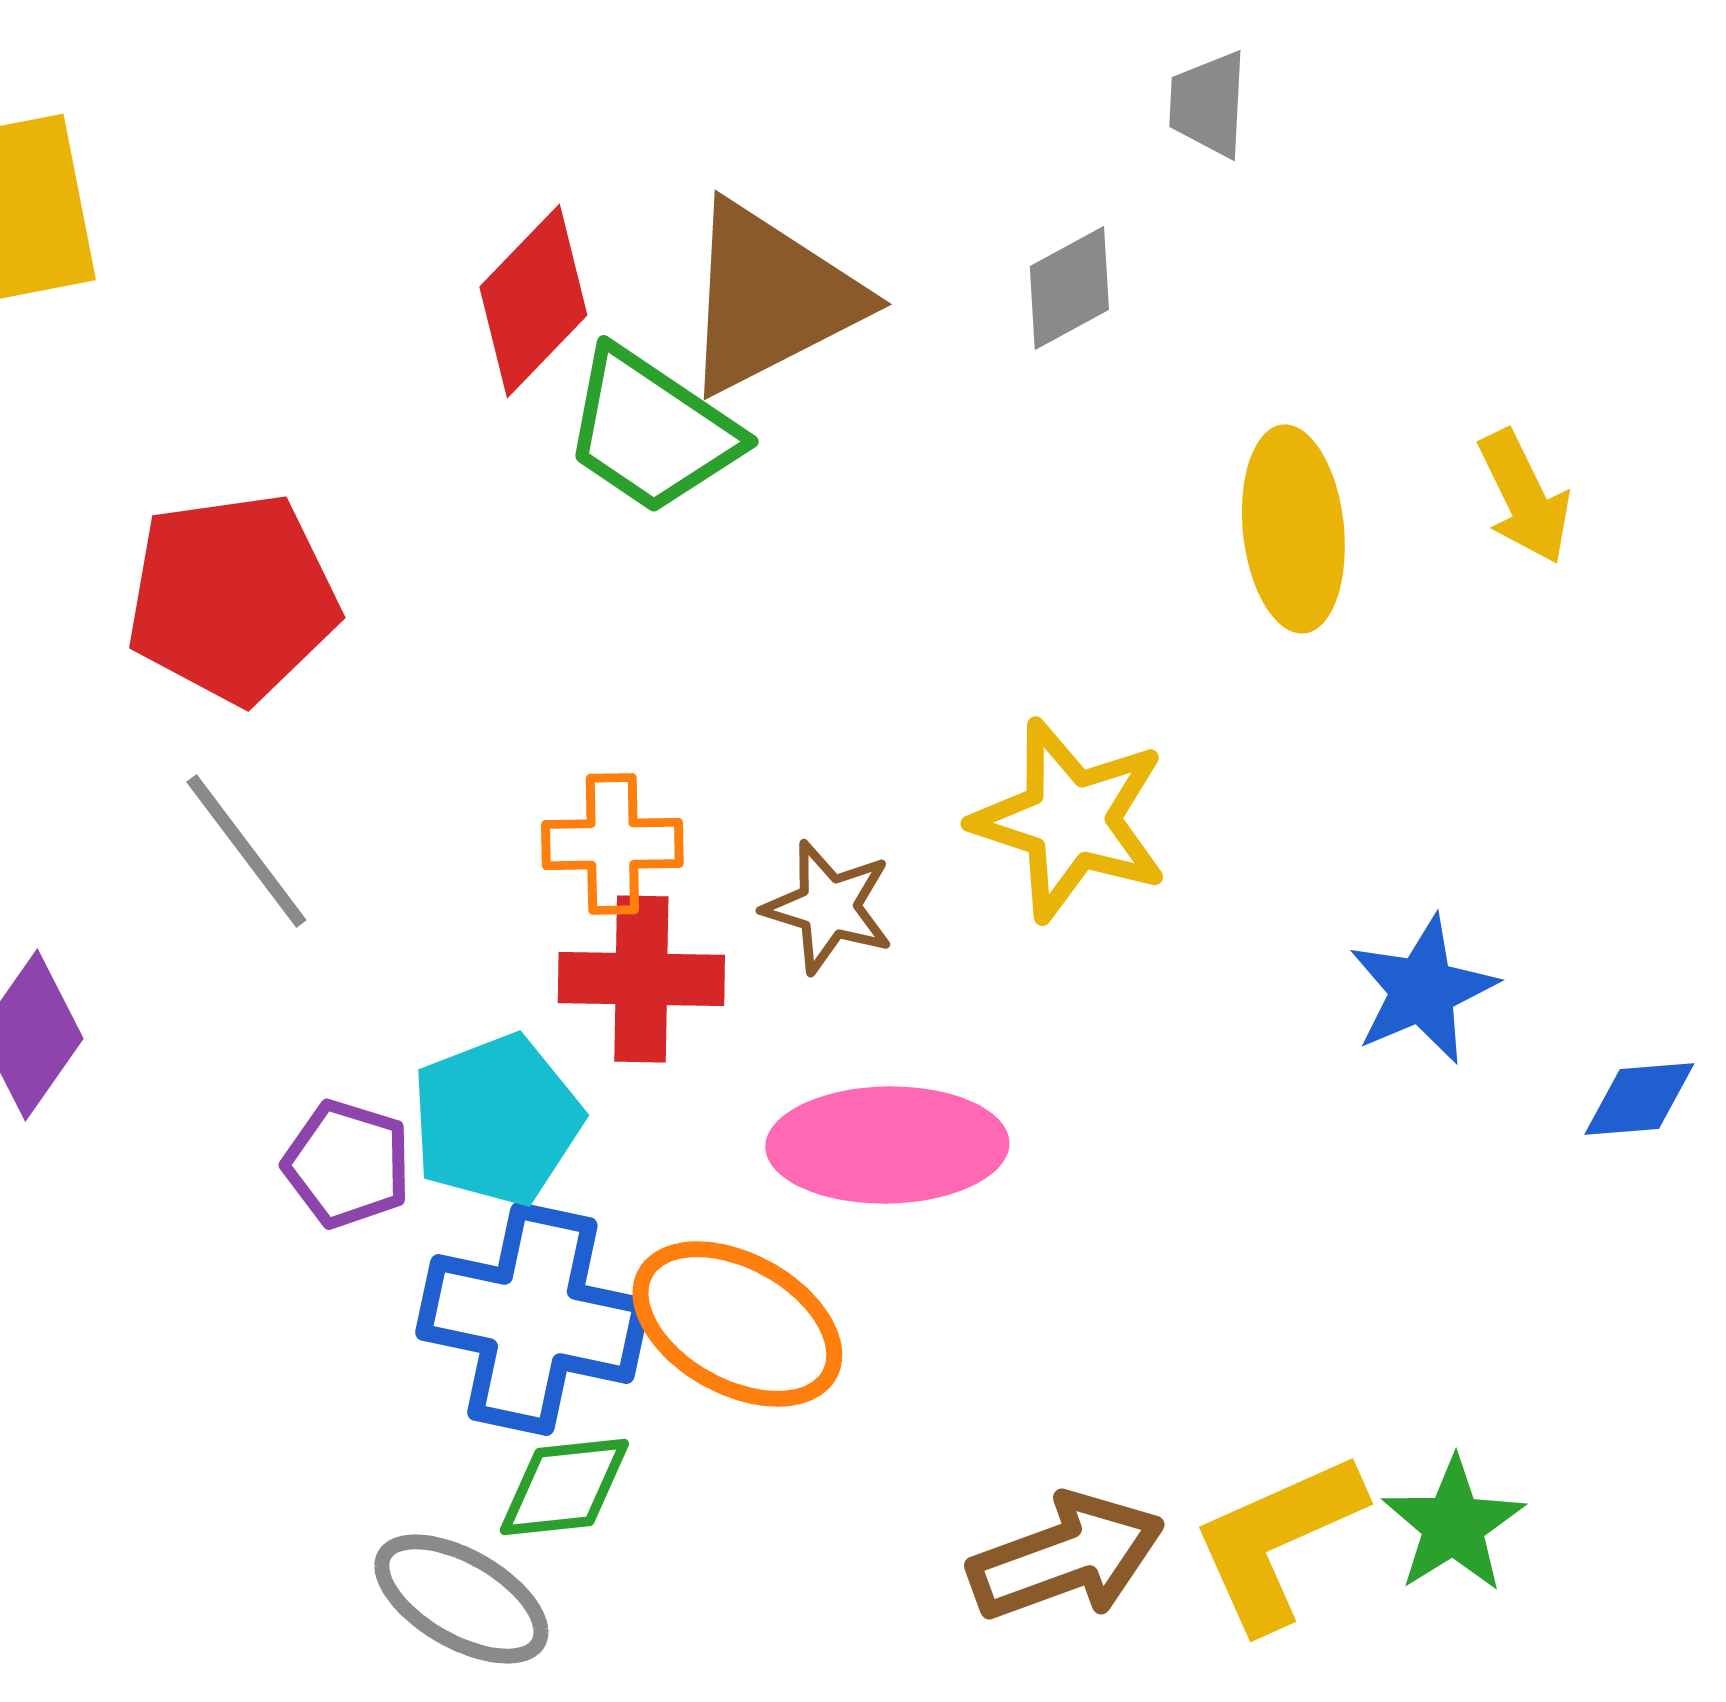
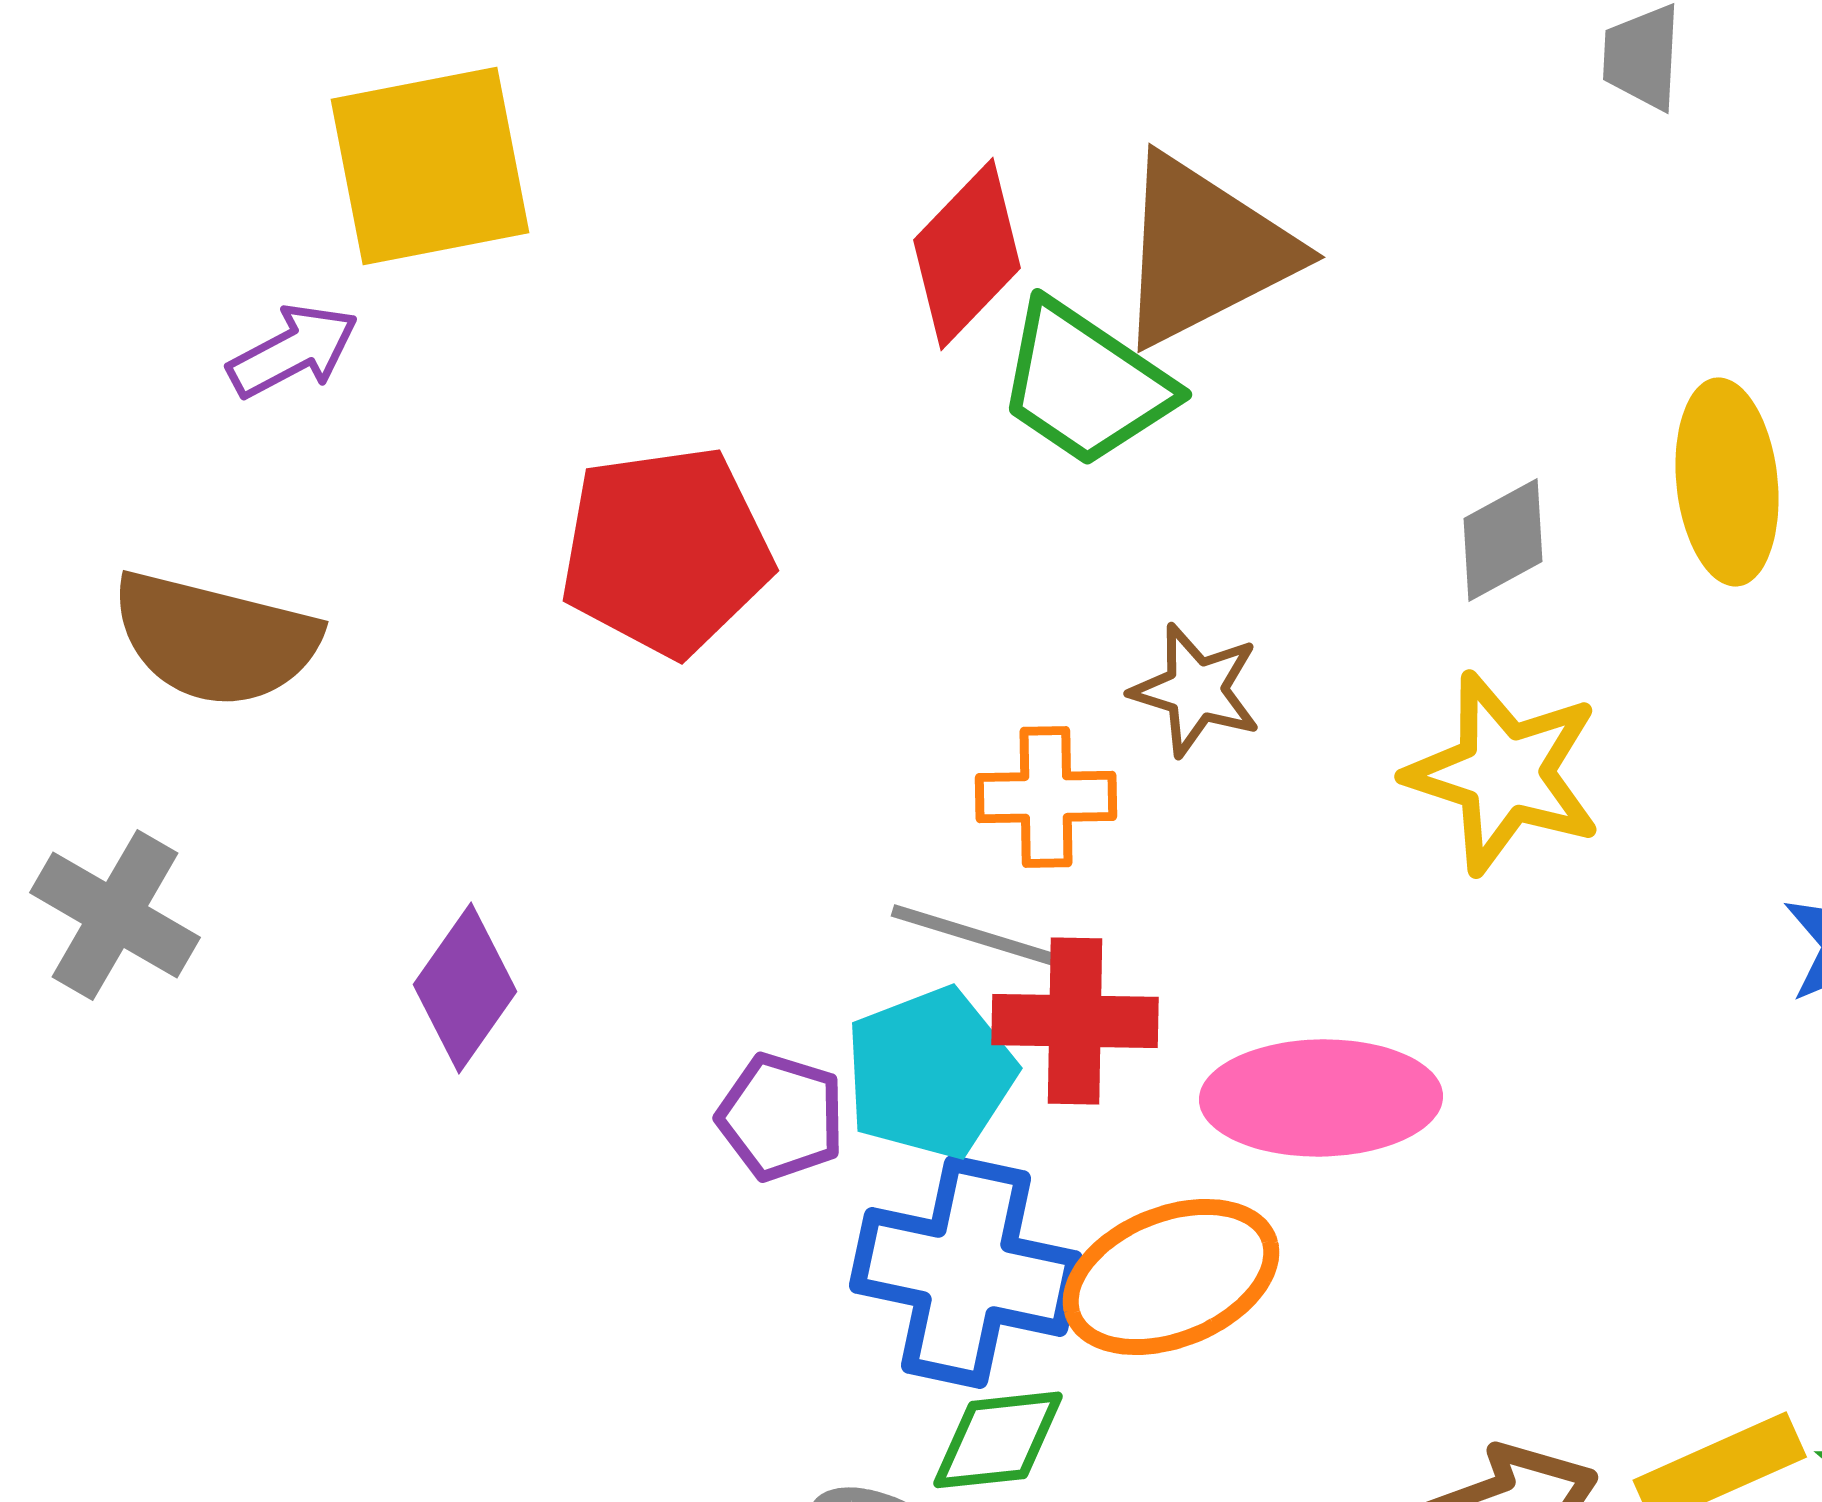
gray diamond: (1069, 288) -> (1503, 540), moved
gray line: (246, 851) -> (980, 937), moved, turned -36
brown star: (828, 907) -> (1196, 690), moved
red cross: (641, 979) -> (1075, 1021), moved
orange ellipse: (737, 1324) -> (1171, 1277), turned -51

